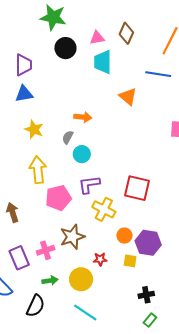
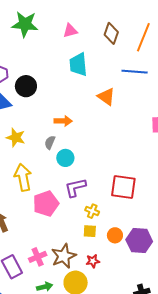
brown diamond: (126, 33) -> (111, 33), moved
pink triangle: (97, 38) -> (70, 31), moved
black circle: (65, 48) -> (26, 86), moved
yellow cross: (104, 209) -> (92, 211), size x0.6
brown star: (72, 237) -> (64, 256), moved
yellow square: (130, 261) -> (90, 231), moved

